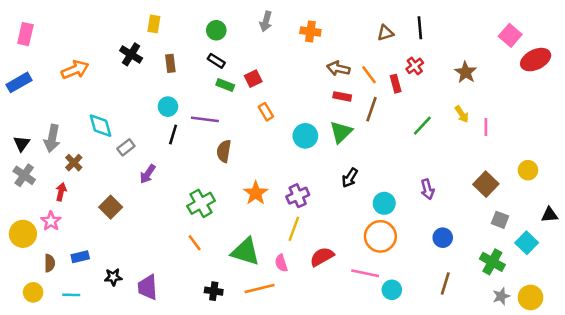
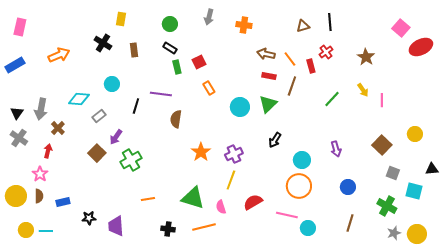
green rectangle: (225, 85) -> (177, 67), turned 56
cyan circle: (168, 107) -> (112, 84), moved
cyan diamond: (100, 126) -> (79, 99), turned -70
green cross: (201, 203) -> (131, 160), moved
brown square: (111, 207) -> (97, 153), moved
yellow circle: (23, 234) -> (16, 196), moved
orange line: (195, 243) -> (148, 199), moved, turned -64
cyan square: (527, 243) -> (414, 191), turned -30
brown semicircle: (50, 263) -> (39, 196), moved
cyan line: (71, 295) -> (46, 231), moved

